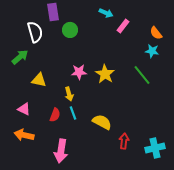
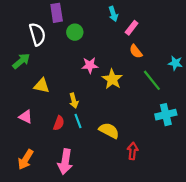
cyan arrow: (106, 13) -> (113, 14), turned 48
orange semicircle: (156, 33) -> (136, 51), moved
cyan star: (152, 51) -> (175, 63), moved
pink star: (79, 72) -> (90, 65), moved
orange arrow: (24, 135) -> (26, 159), moved, turned -72
cyan cross: (155, 148) -> (166, 115), moved

